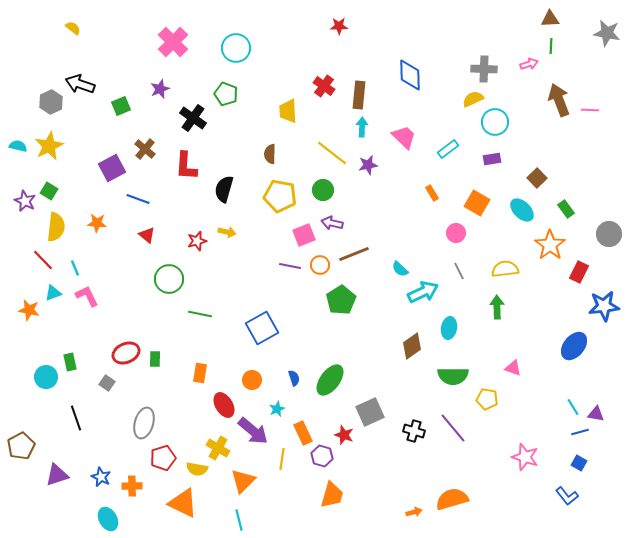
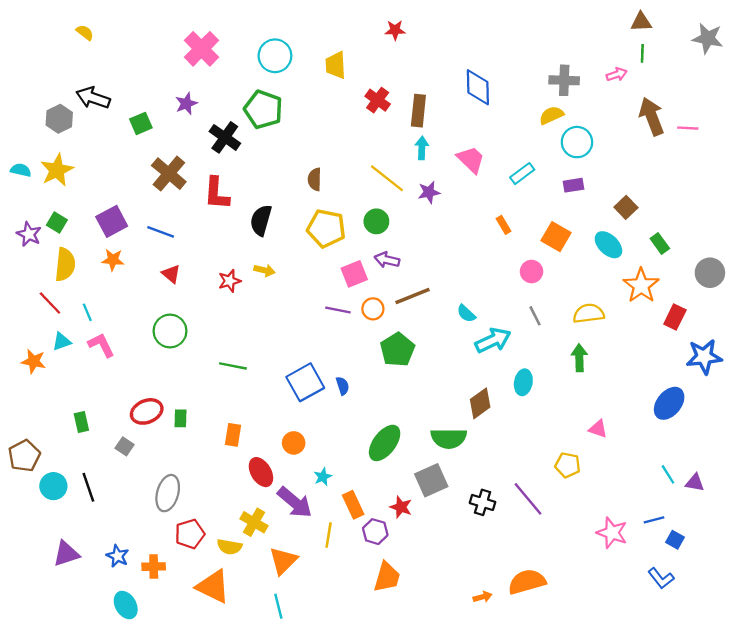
green pentagon: (226, 94) -> (263, 109), size x1.4
yellow trapezoid: (288, 111) -> (336, 65), moved
brown cross: (145, 149) -> (169, 174), size x1.4
purple square: (112, 168) -> (112, 221), moved
green circle: (169, 279) -> (170, 331), moved
green semicircle: (453, 376) -> (449, 438), moved
cyan circle: (46, 377) -> (53, 486), moved
blue semicircle: (294, 378) -> (343, 386), moved
blue line: (580, 432) -> (654, 520), moved
brown pentagon: (21, 446) -> (24, 456), moved

